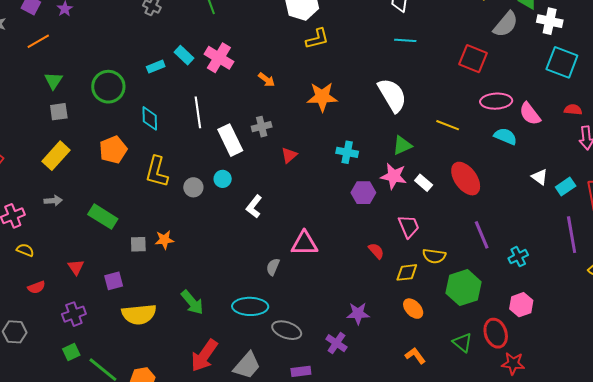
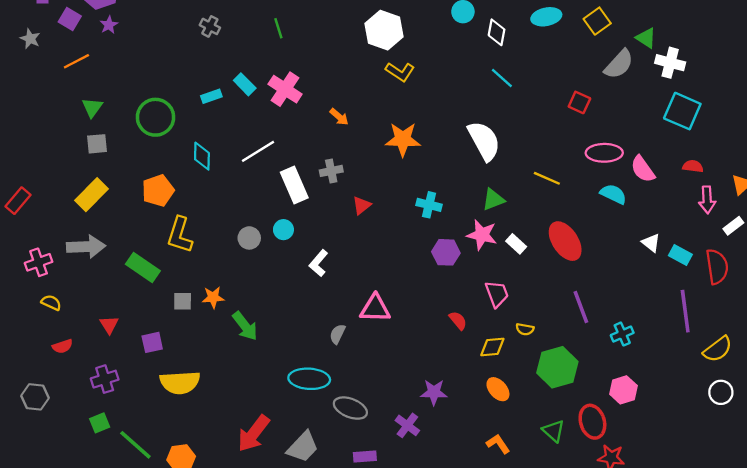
yellow L-shape: (317, 39) -> (400, 72), turned 45
cyan line: (405, 40) -> (502, 78), turned 35
red square: (473, 59) -> (579, 102), size x0.7
white line: (198, 112) -> (258, 151), turned 64
yellow L-shape: (157, 172) -> (180, 235), moved
cyan rectangle: (566, 186) -> (680, 255), turned 60
gray arrow: (53, 201) -> (86, 247), size x1.8
yellow semicircle: (434, 256) -> (525, 329), size x0.7
green arrow: (192, 302) -> (245, 326), moved

